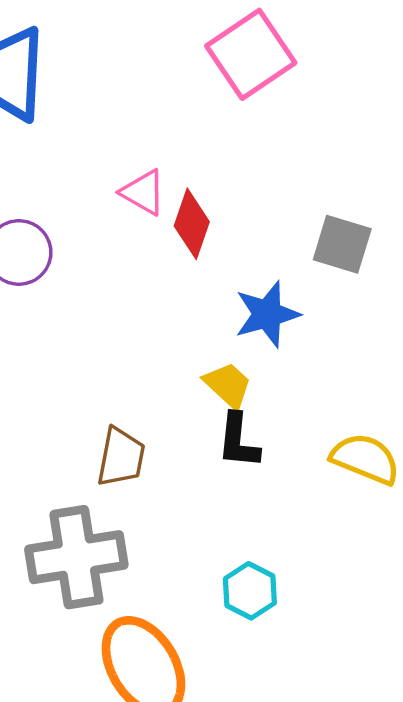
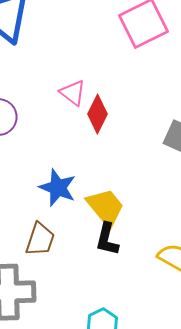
blue star: (267, 314) -> (58, 188), moved, turned 30
yellow trapezoid: (228, 385) -> (106, 207), size x1.4

